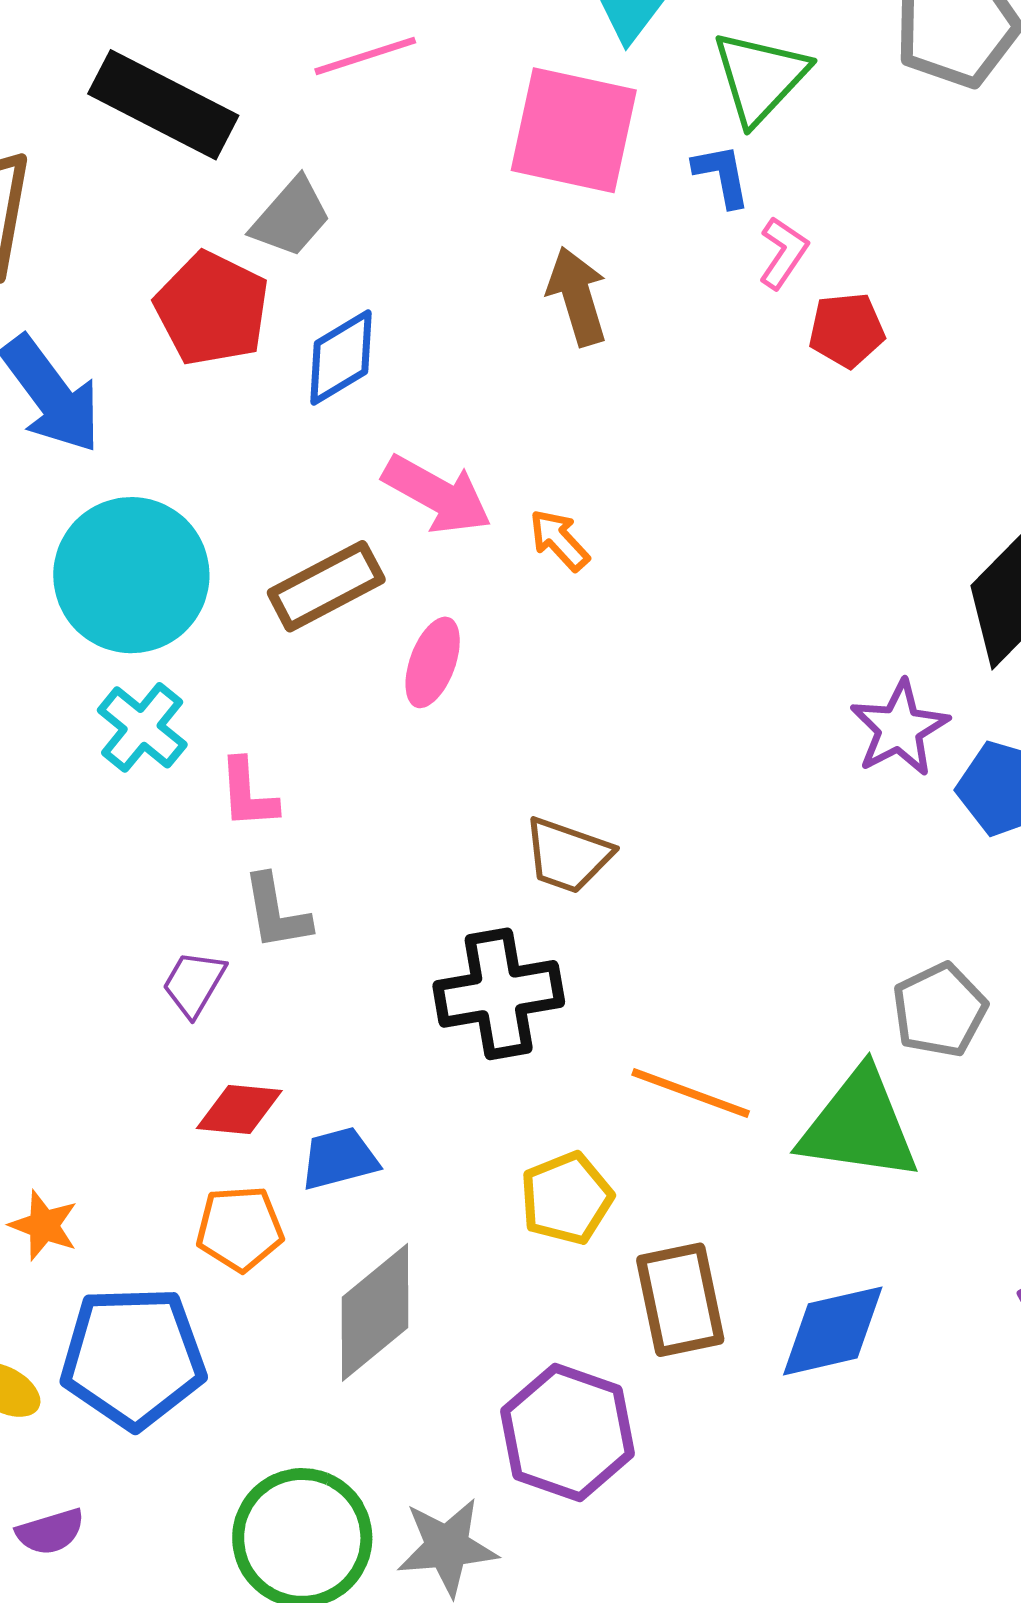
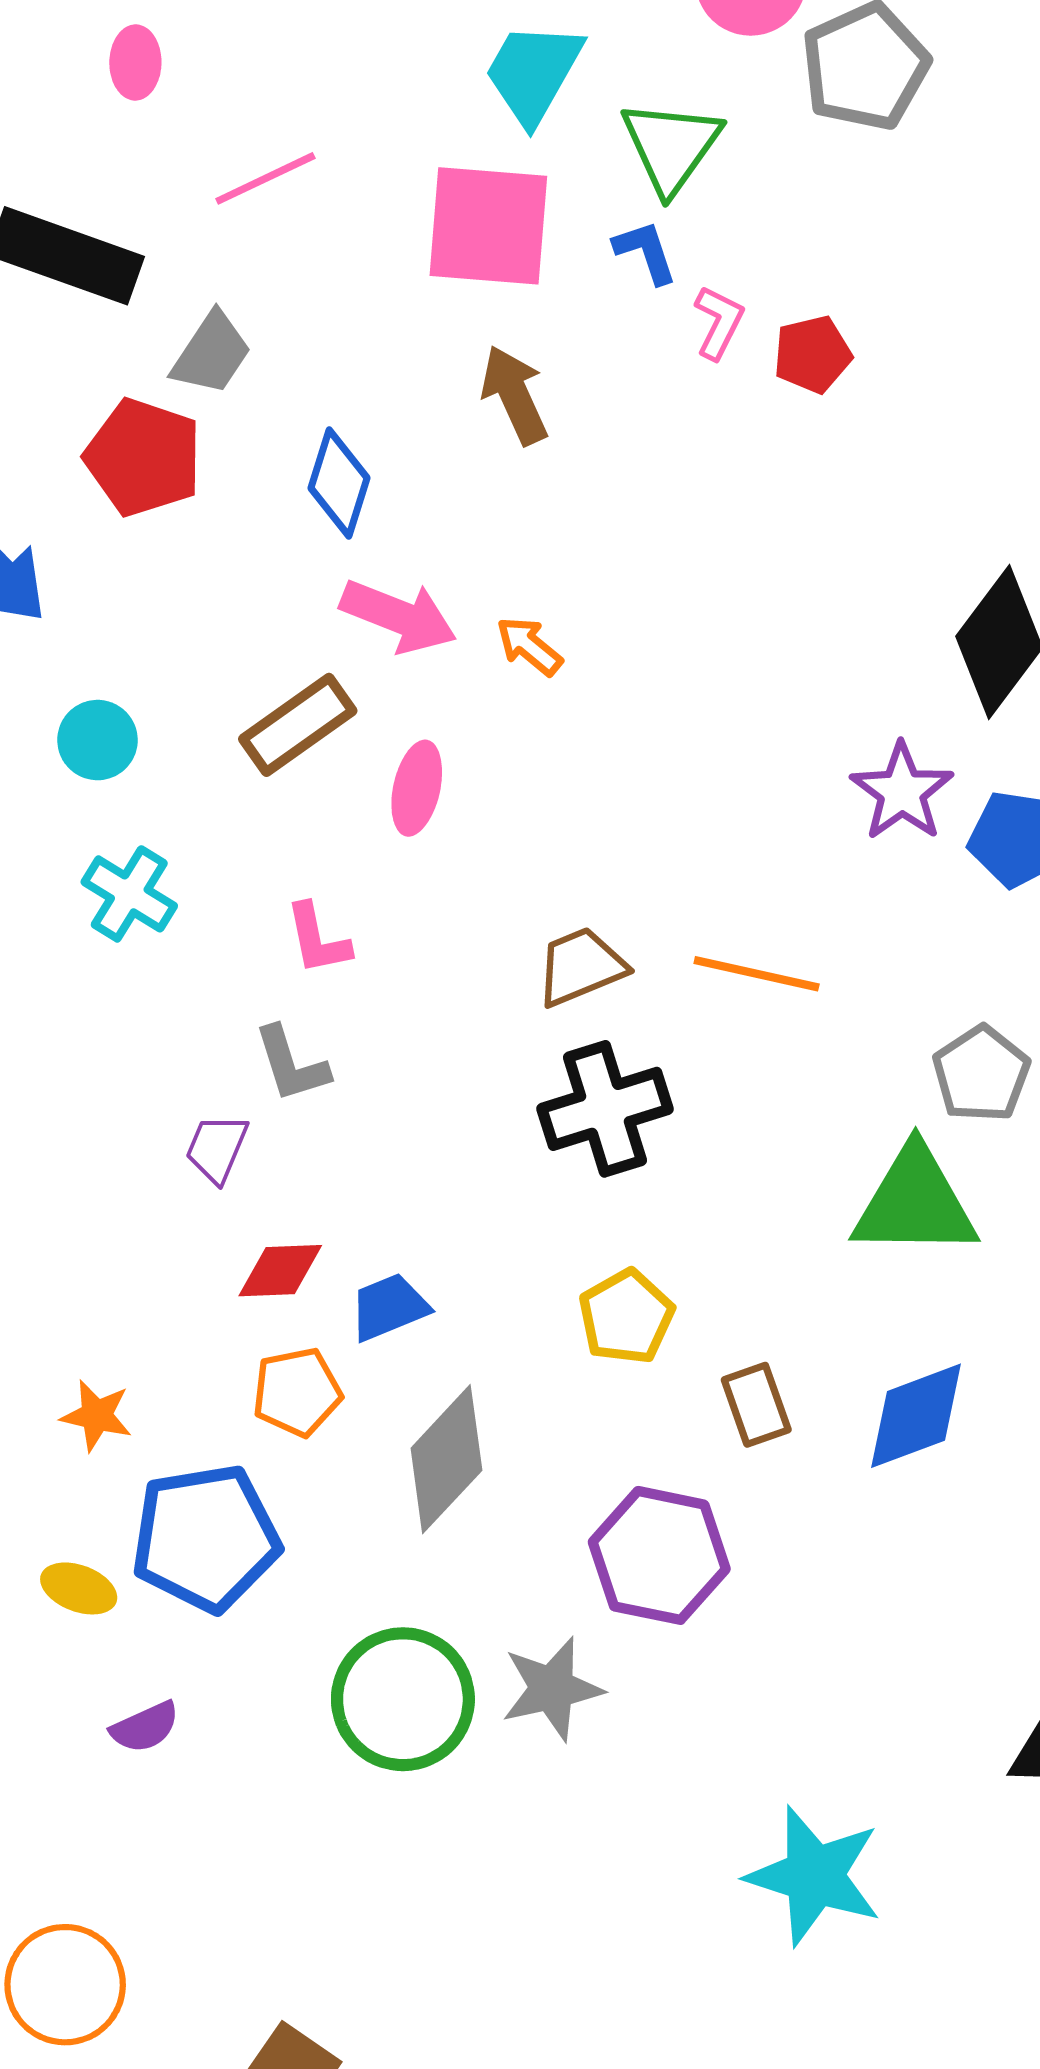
red pentagon: (847, 330) -> (812, 354), moved
blue diamond: (341, 357) -> (339, 483), moved, turned -34
cyan circle: (131, 575) -> (97, 740), size x0.5
pink L-shape: (248, 794) -> (318, 939), moved
brown trapezoid: (568, 855) -> (581, 967), turned 146
black cross: (499, 994) -> (605, 1109), moved
orange line: (691, 1093) -> (757, 974), moved
brown rectangle: (680, 1300) -> (756, 1405), size x0.7

